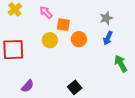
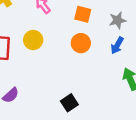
orange square: (63, 25) -> (83, 14), moved
yellow circle: (50, 40) -> (33, 40), moved

